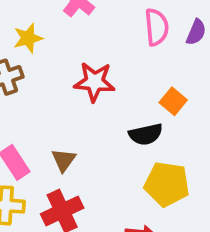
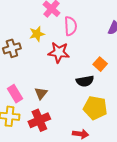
pink semicircle: (157, 27) -> (70, 26), moved
yellow star: (28, 38) -> (37, 34), moved

